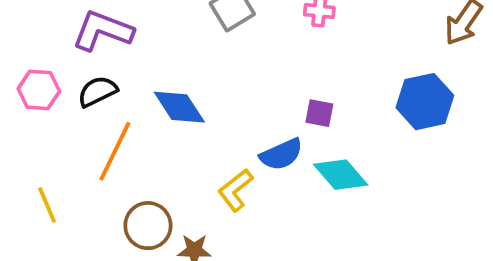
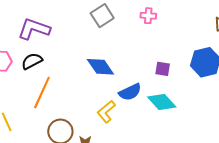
blue diamond: (179, 107) -> (100, 67), moved
purple square: (319, 113) -> (163, 69), moved

